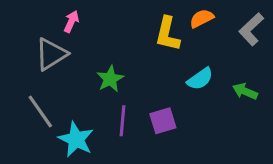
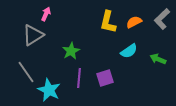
orange semicircle: (202, 18) -> (134, 22), moved

